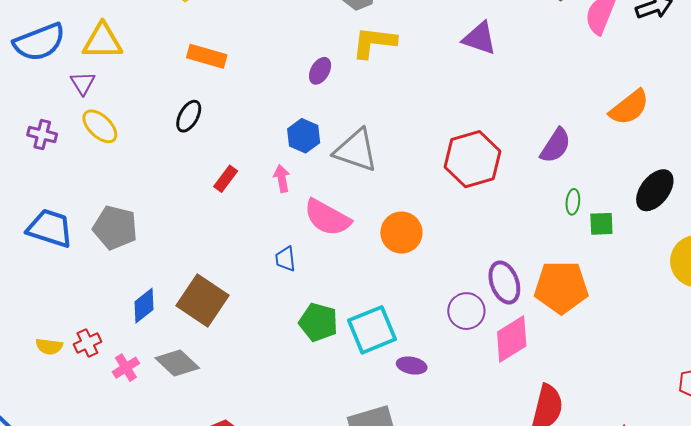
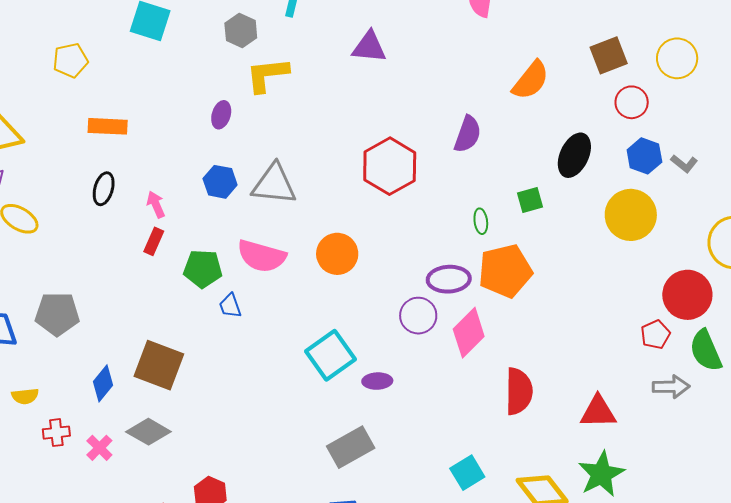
pink arrow: (282, 178) -> (156, 205), moved
green ellipse: (573, 202) -> (481, 221), moved
purple ellipse: (504, 282) -> (449, 279), turned -60
green pentagon: (318, 322) -> (203, 269), moved
red cross: (87, 343) -> (56, 433), turned 32
yellow semicircle: (49, 346) -> (25, 396), moved

